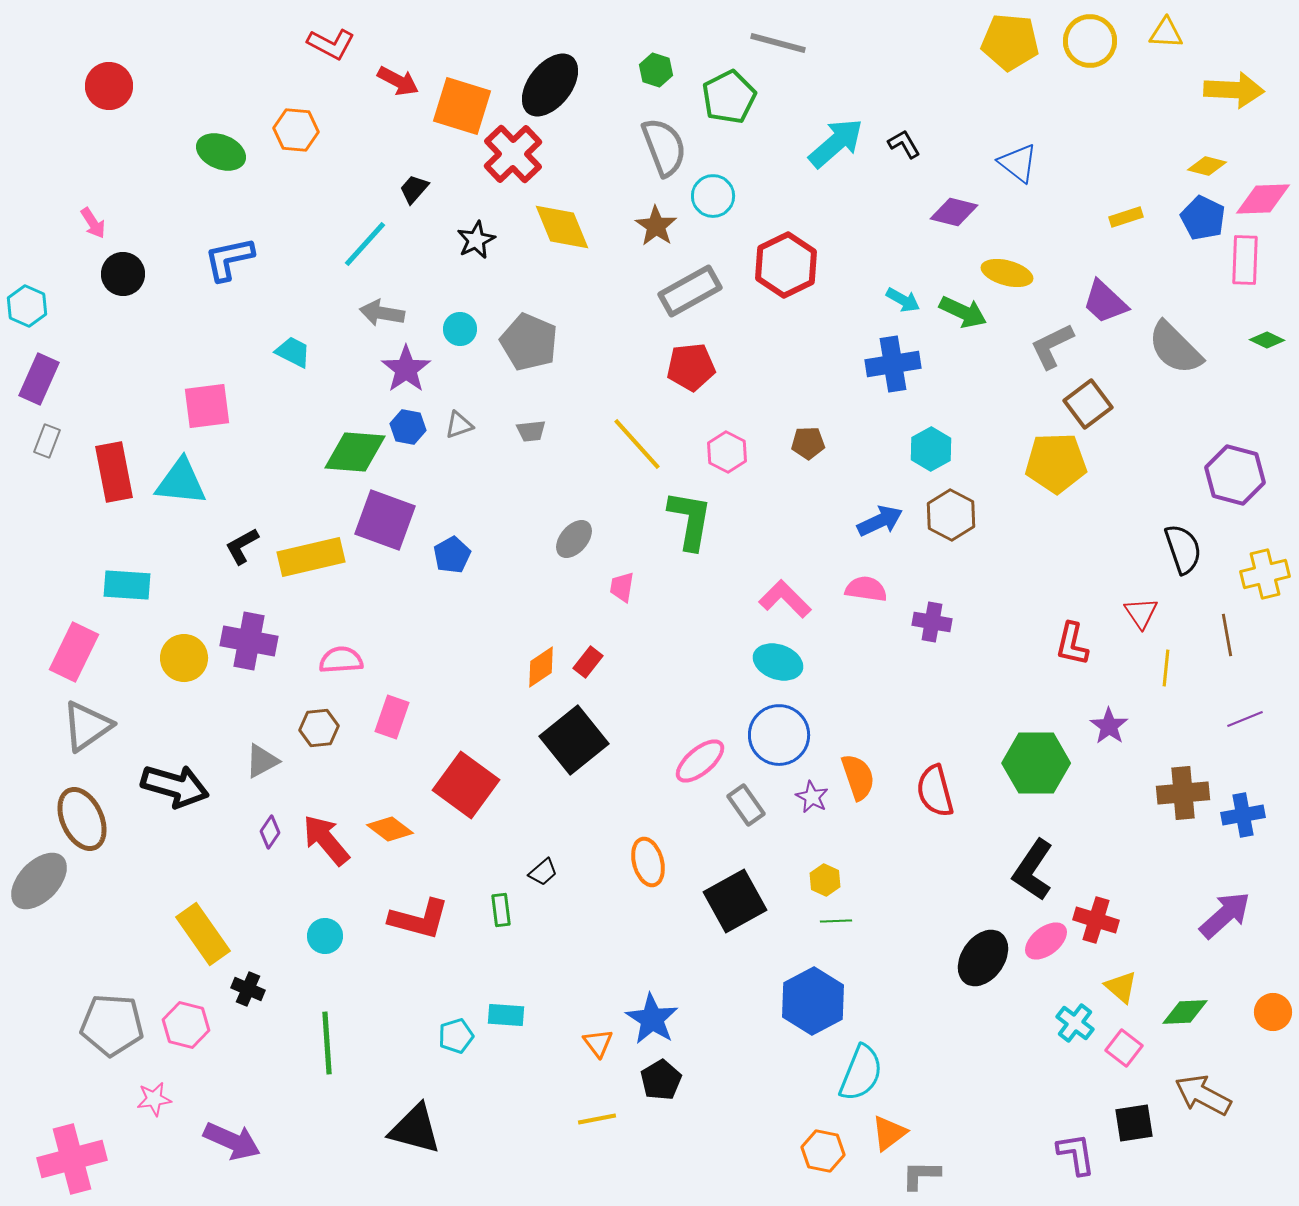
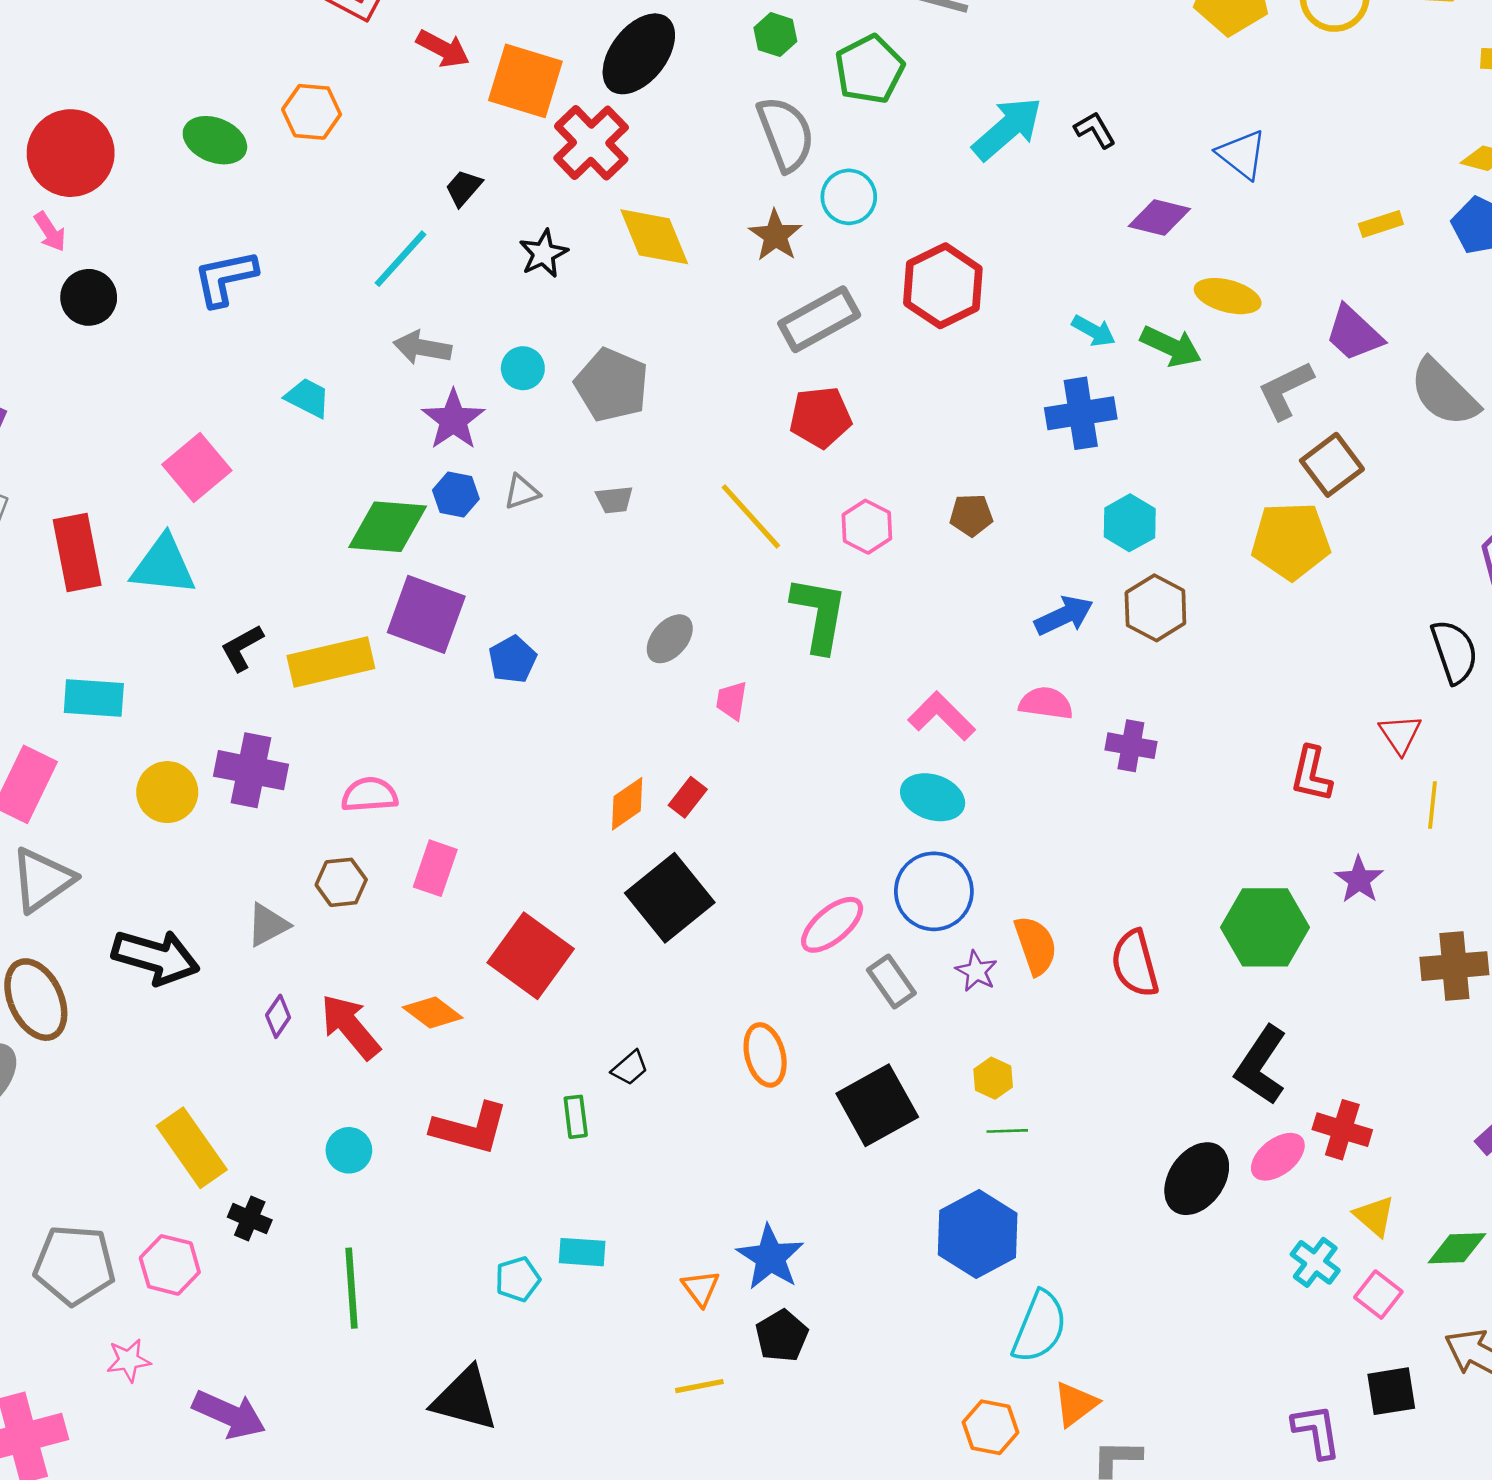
red circle: (109, 86) -> (71, 153), moved, size x1.4
pink square: (207, 406) -> (197, 467), turned -33

